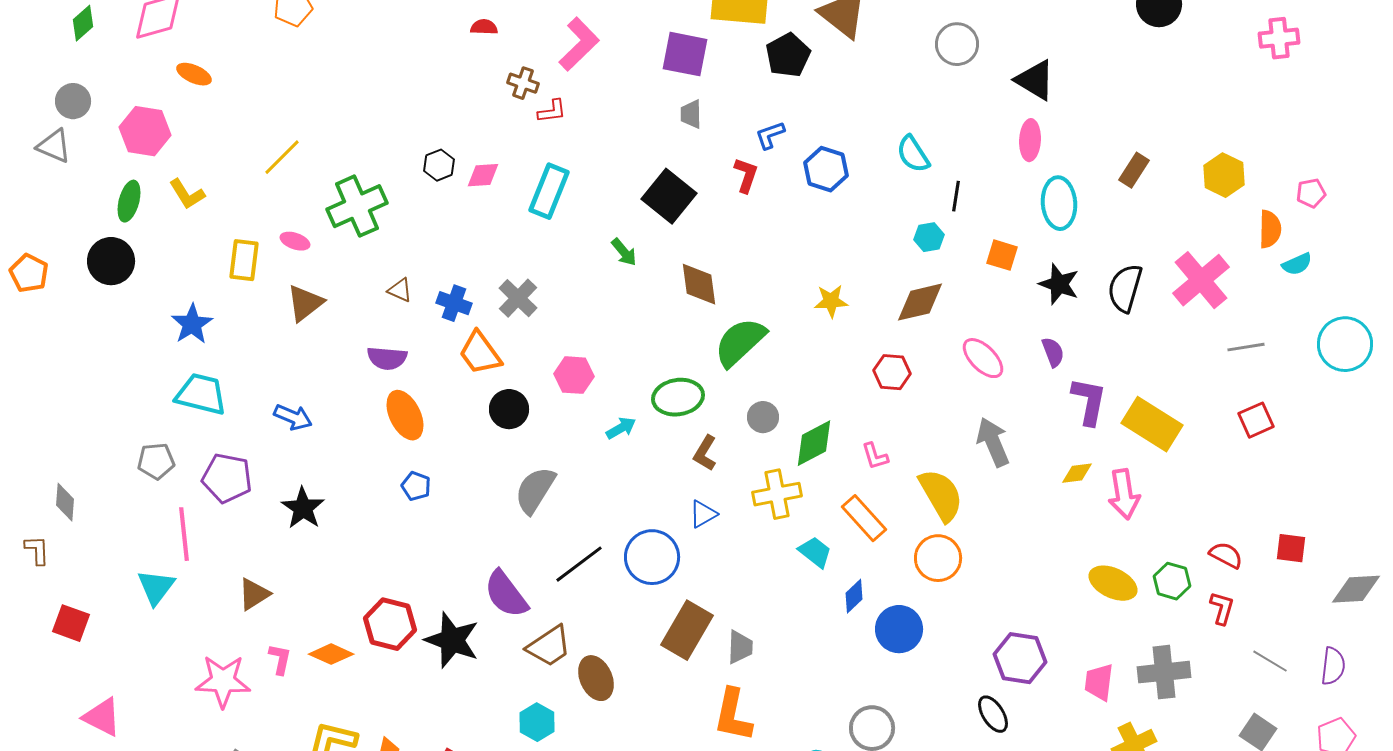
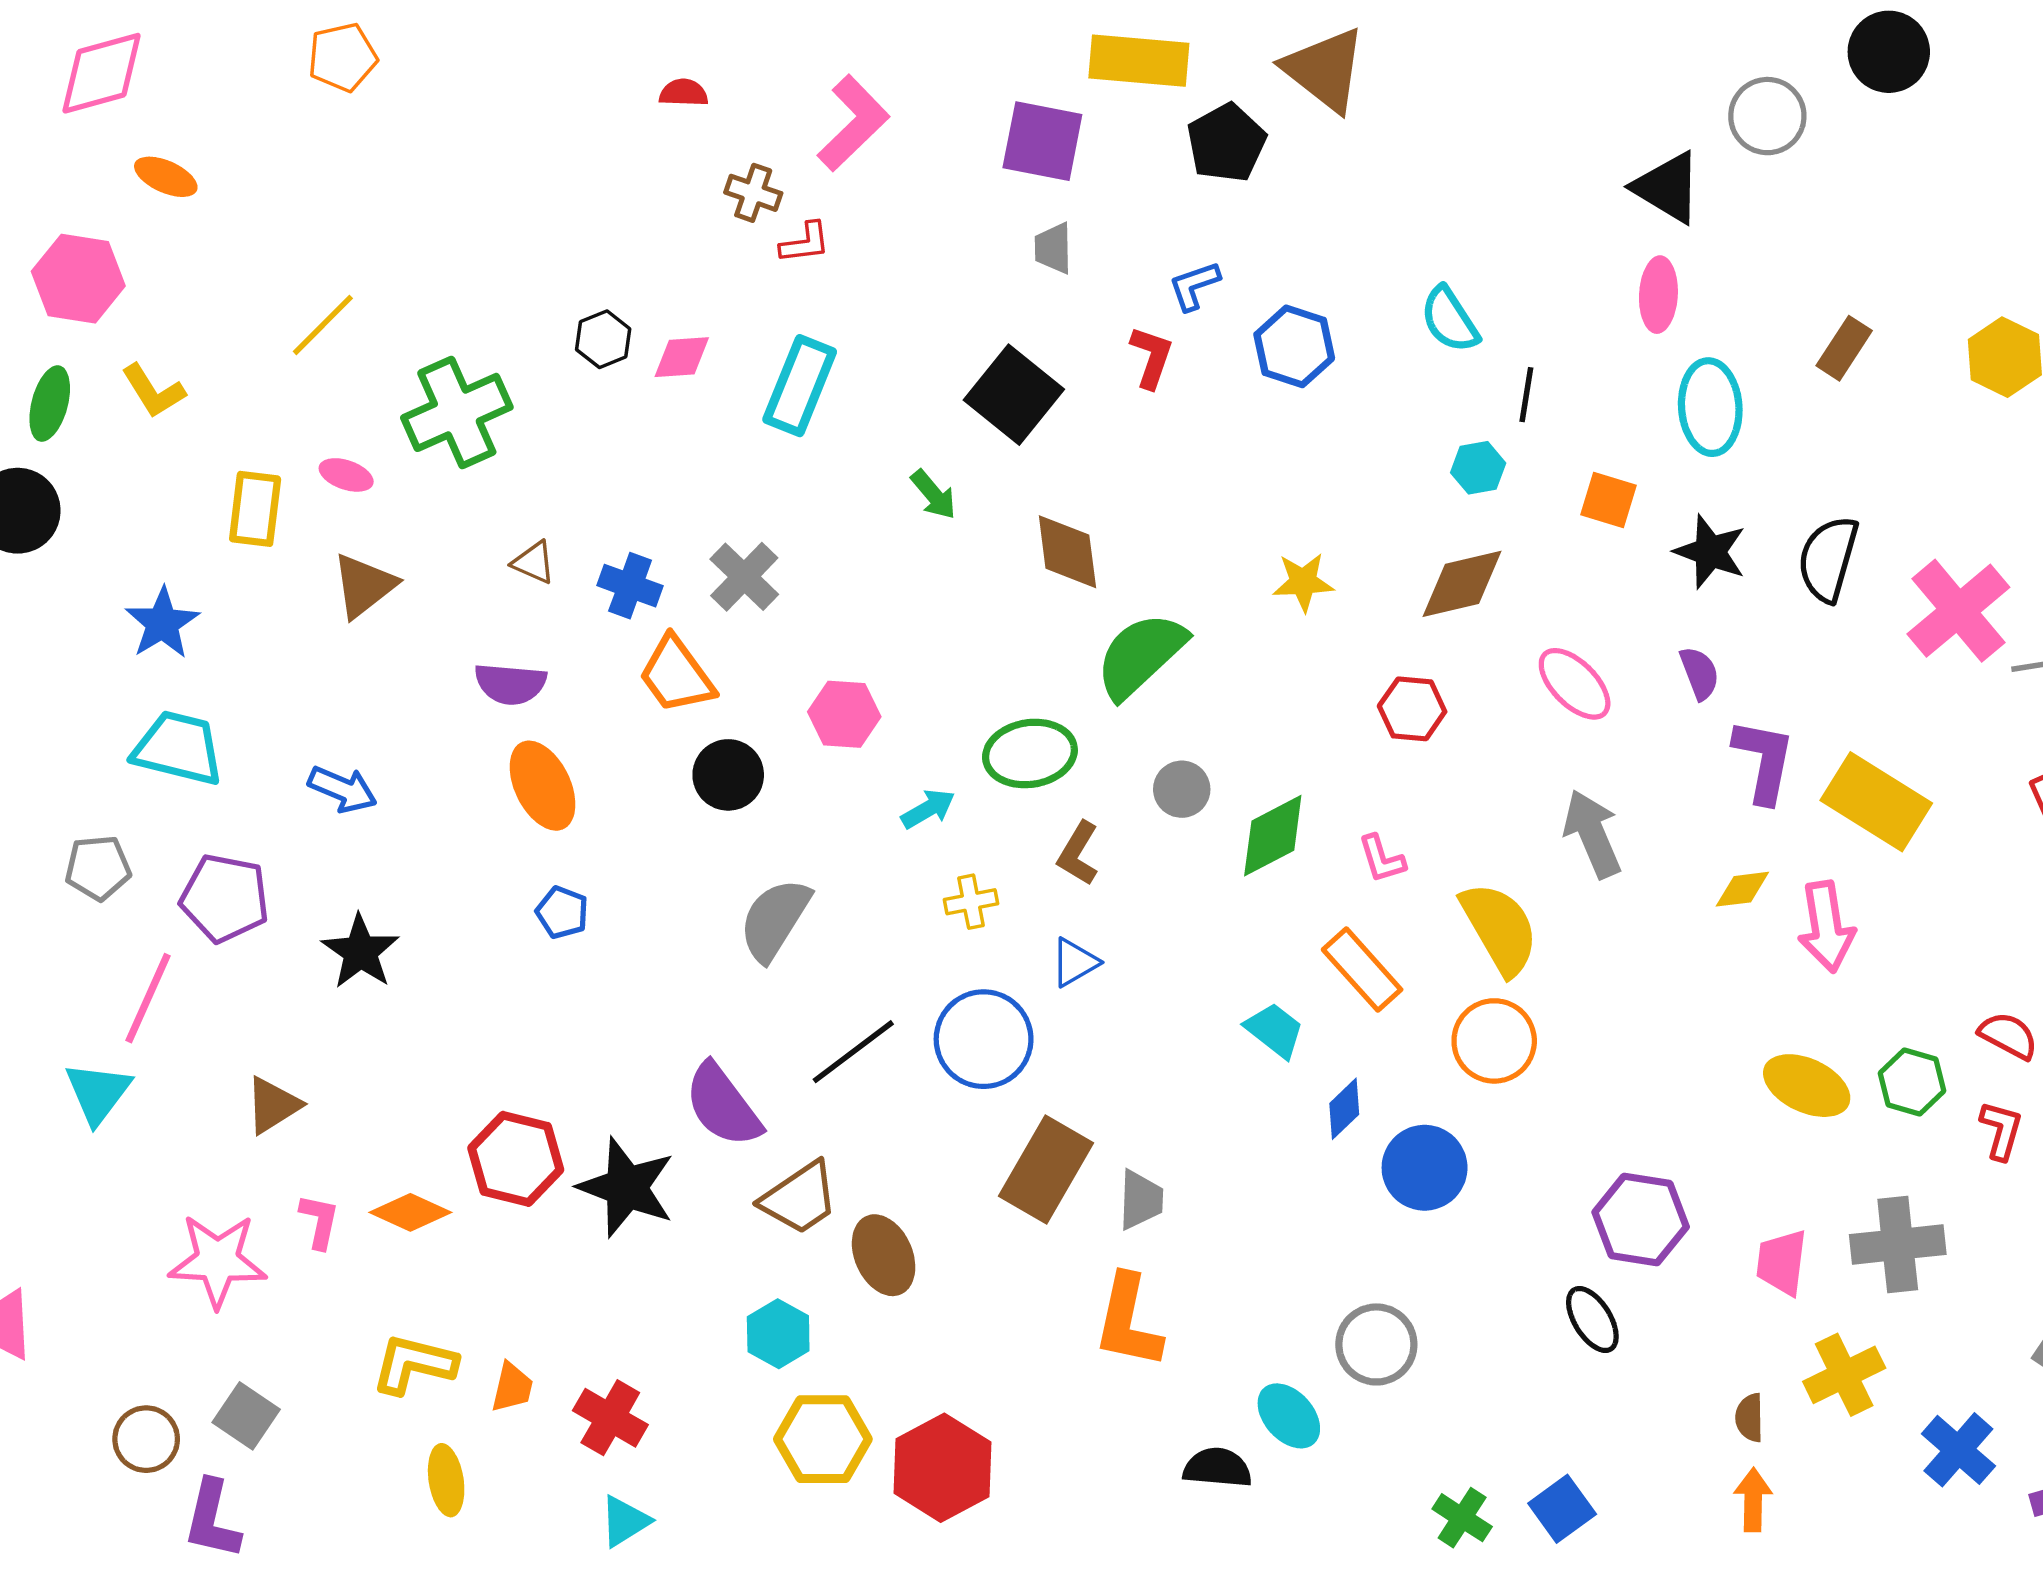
gray circle: (957, 44) -> (1767, 116), moved
pink cross: (1201, 280) -> (1958, 611), moved
yellow cross: (777, 494) -> (971, 902), moved, size x0.6
pink line: (184, 534) -> (148, 998), turned 30

